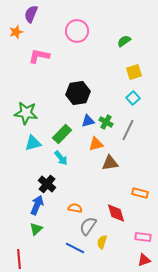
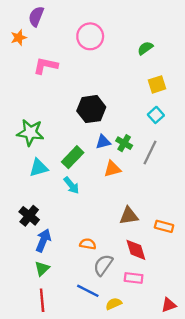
brown triangle: (110, 163) -> (129, 216), moved
black cross: (47, 184) -> (29, 216), moved
pink rectangle: (143, 237) -> (134, 278), moved
yellow semicircle: (102, 242) -> (114, 304), moved, turned 48
red line: (19, 259) -> (42, 300), moved

